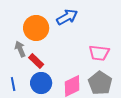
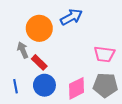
gray pentagon: (100, 83) -> (105, 85), turned -30

